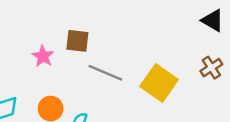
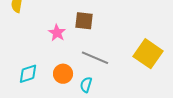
gray line: (105, 73) -> (95, 58), moved

